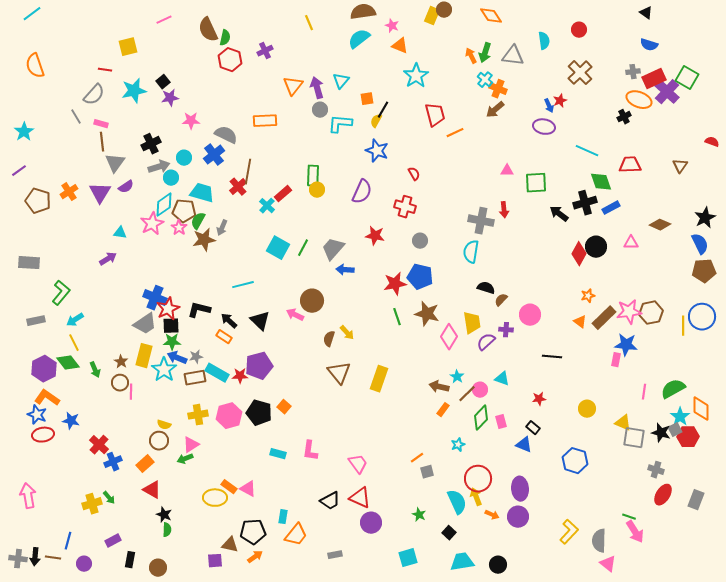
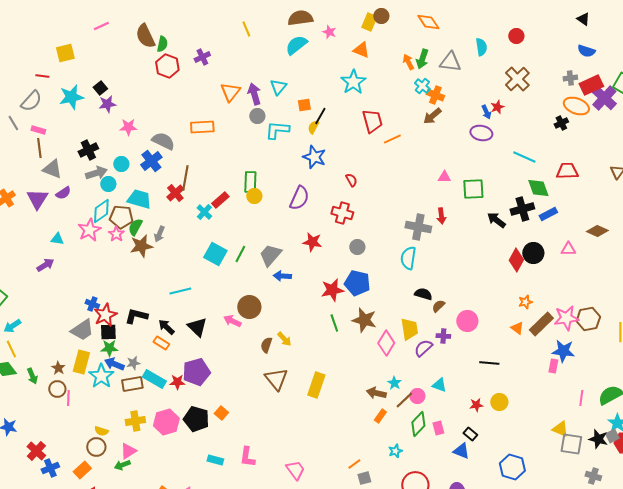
orange triangle: (400, 46) -> (361, 50), moved
gray triangle: (115, 163) -> (52, 169), turned -45
blue cross: (155, 298) -> (92, 304), size x0.6
yellow circle: (587, 409) -> (499, 402), moved

